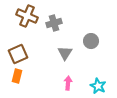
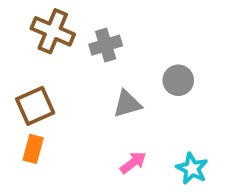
gray triangle: (65, 53) -> (127, 104), turned 42
pink arrow: (68, 83) -> (133, 163), turned 48

